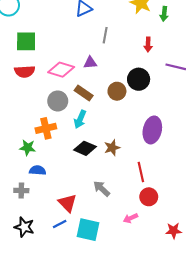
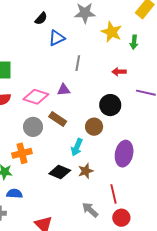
red arrow: (148, 45) -> (119, 72), turned 88
brown circle: (117, 91) -> (94, 127), moved
cyan arrow: (80, 119) -> (77, 147), moved
gray arrow: (102, 189) -> (90, 210), moved

